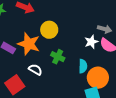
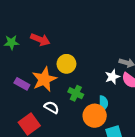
orange star: (29, 44) -> (44, 79), turned 30
orange circle: (98, 78) -> (95, 116), moved

